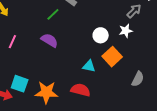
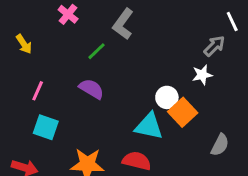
white circle: (101, 35) -> (167, 97), moved
cyan triangle: (89, 66) -> (149, 126), size x1.5
cyan square: (20, 84) -> (46, 127), moved

